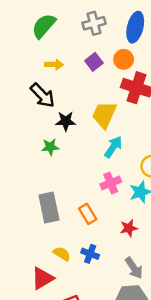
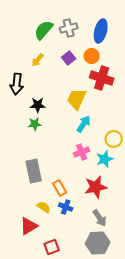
green semicircle: (44, 26) -> (44, 30), moved
yellow arrow: (54, 65) -> (38, 60), turned 128
black arrow: (42, 95) -> (17, 84), moved, turned 50
black star: (66, 121) -> (38, 105), moved
orange rectangle: (88, 214) -> (60, 188), moved
red star: (129, 228) -> (96, 187), size x1.6

